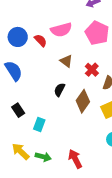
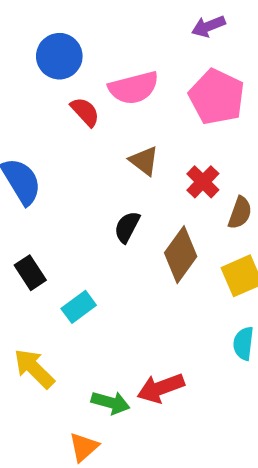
blue circle: (18, 37) -> (59, 56), moved
cyan rectangle: (39, 125) -> (79, 307), turned 32
green arrow: (43, 157) -> (111, 403), moved
red arrow: (75, 159) -> (161, 388), turned -84

